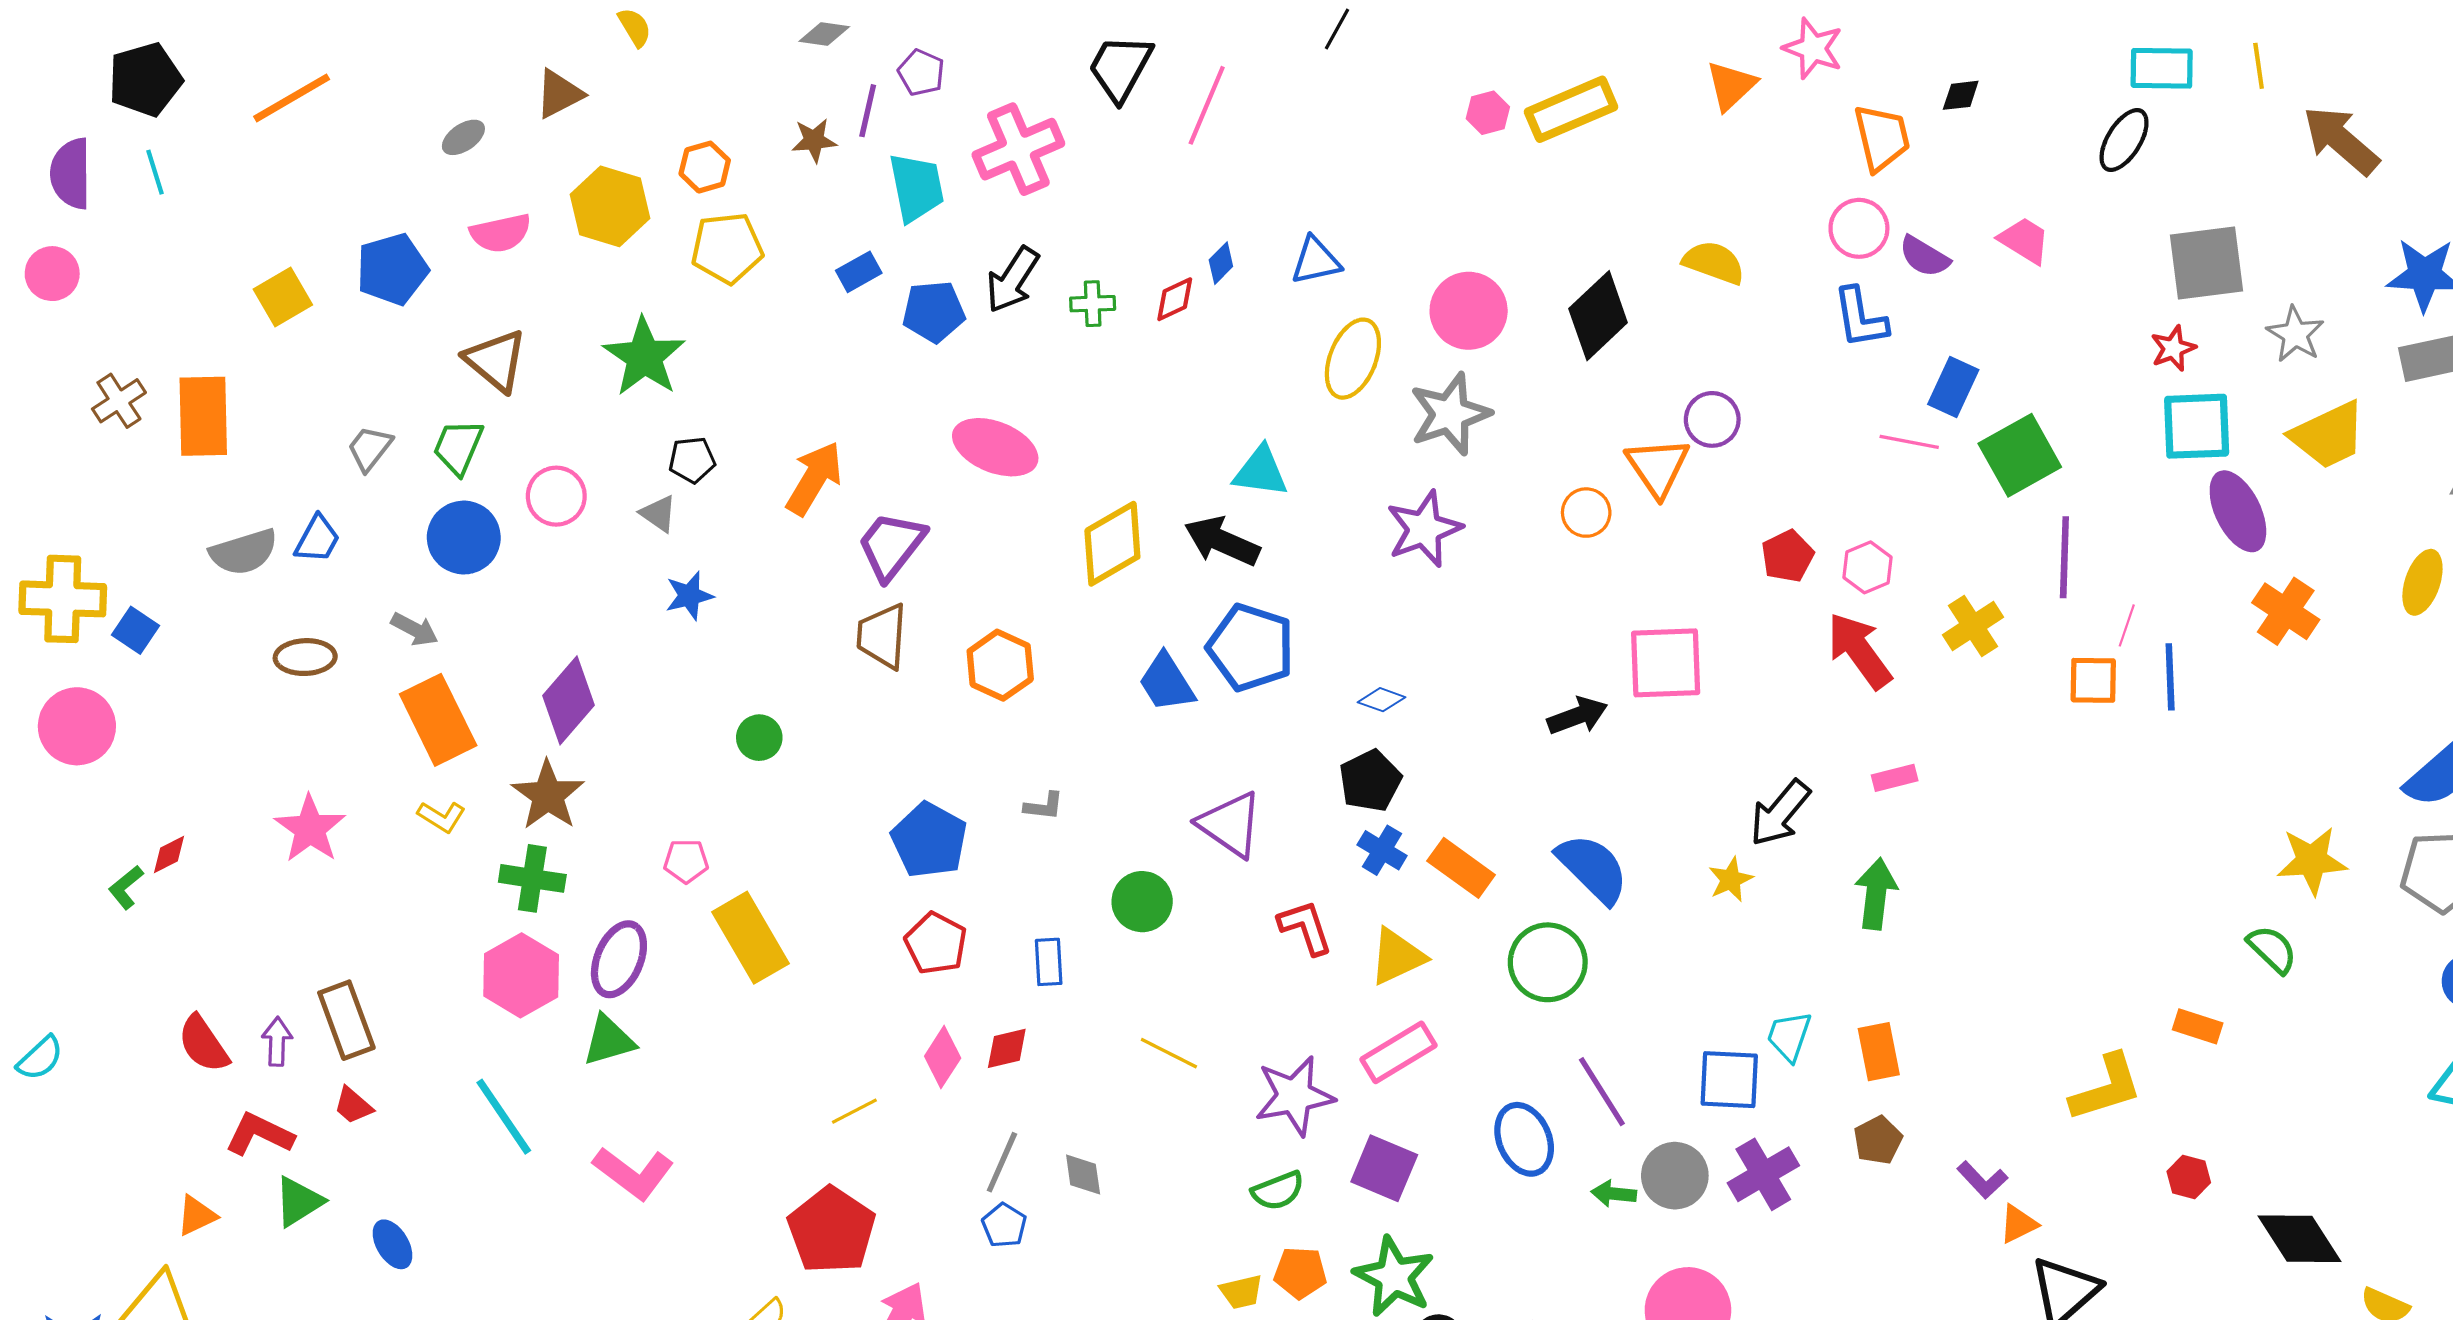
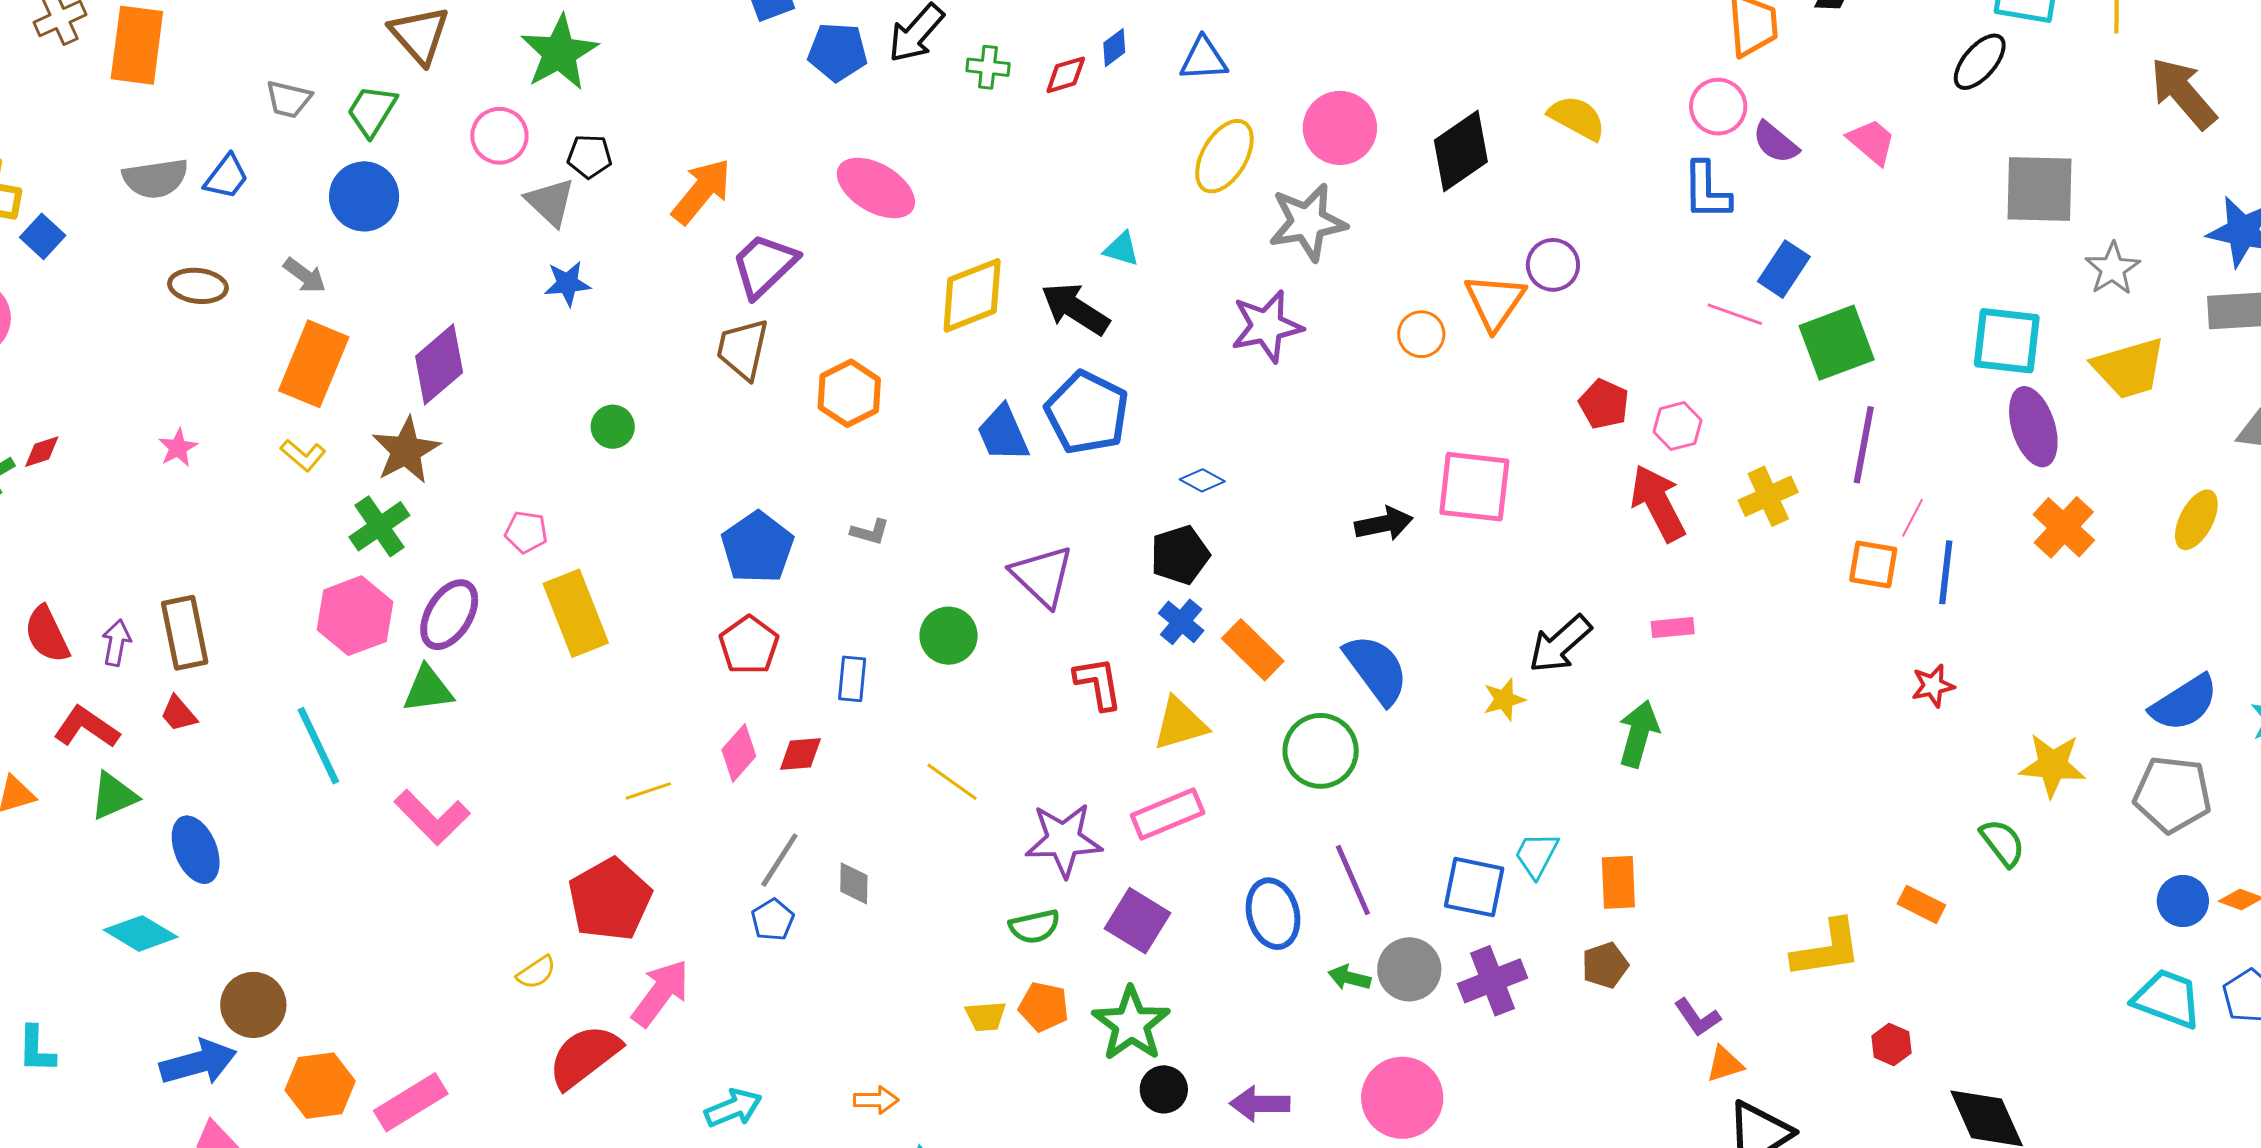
red star: (2173, 348) -> (1933, 686), moved
gray trapezoid: (370, 448) -> (289, 99), turned -123
cyan triangle: (1261, 472) -> (1122, 249), size x0.7
pink circle: (556, 496) -> (499, 136), moved
gray triangle: (658, 514) -> (550, 202), size x1.4
red pentagon: (1787, 556) -> (1604, 404), turned -30
orange rectangle: (438, 720) -> (314, 364), turned 40
pink star: (310, 829) -> (178, 448), size x0.6
green cross: (532, 878) -> (379, 526), turned 38
blue ellipse: (393, 1244) -> (196, 850), size x1.4

